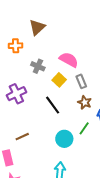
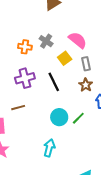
orange cross: (16, 46) -> (25, 47), moved
purple cross: (16, 94) -> (25, 78), moved
green line: (84, 128) -> (78, 118), moved

